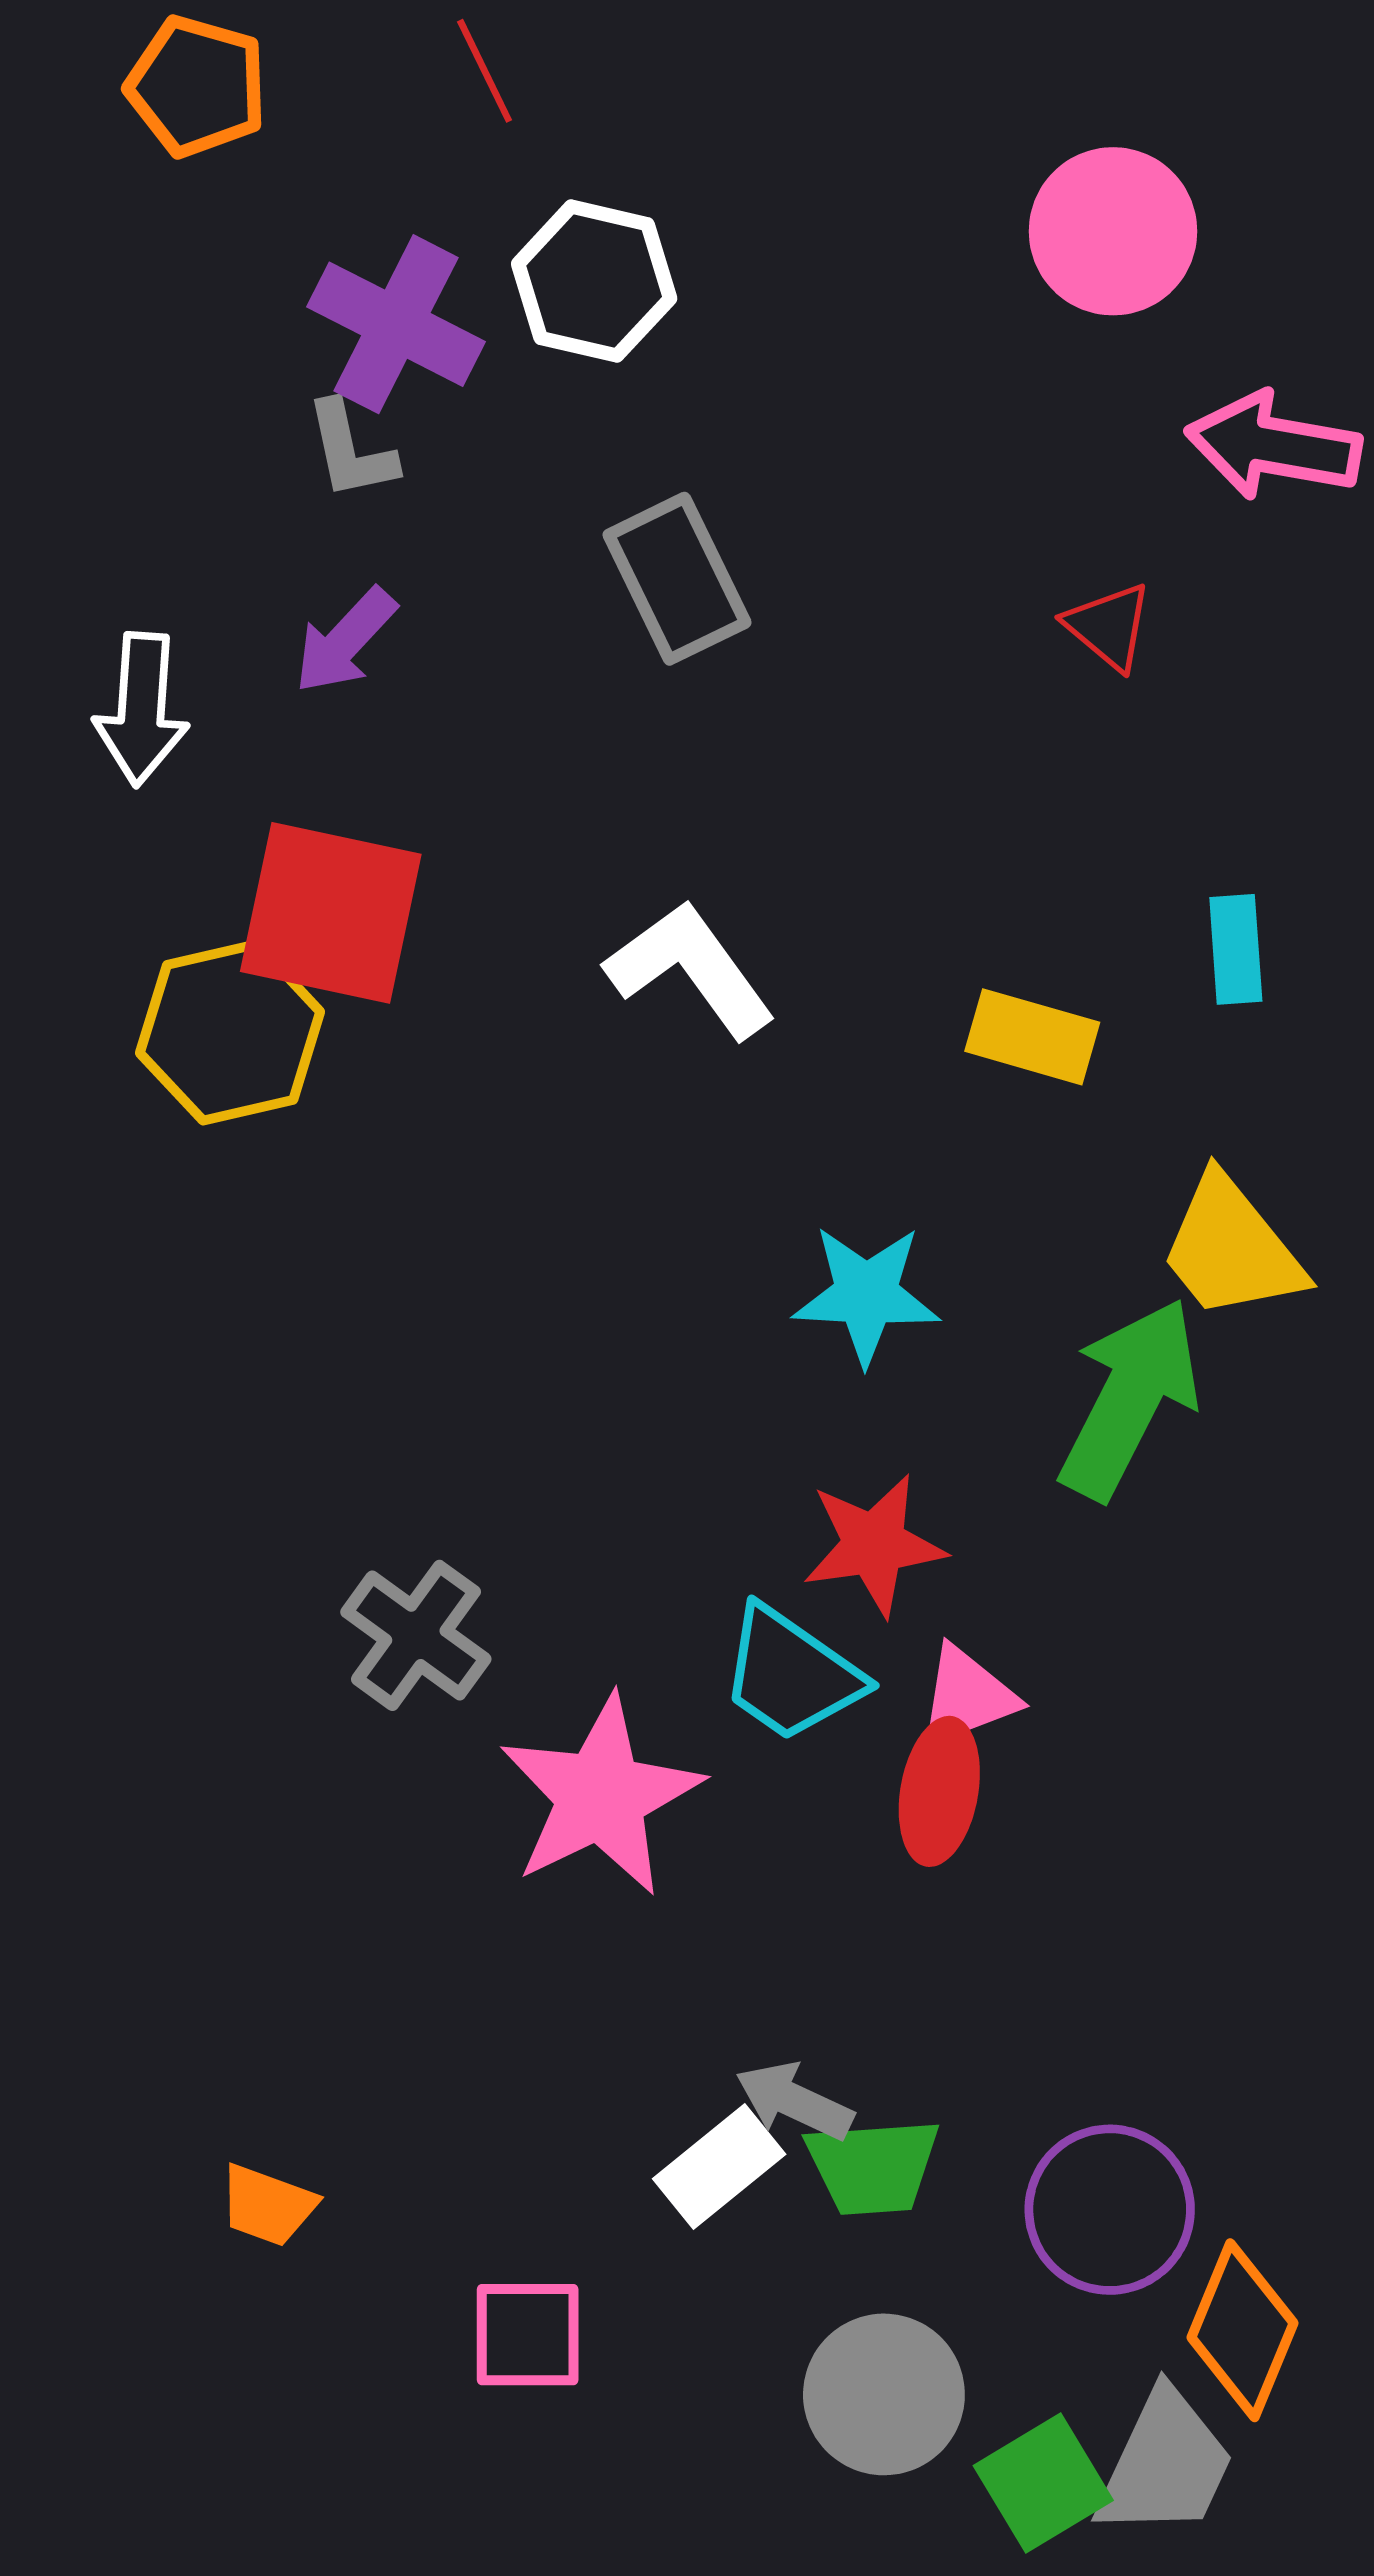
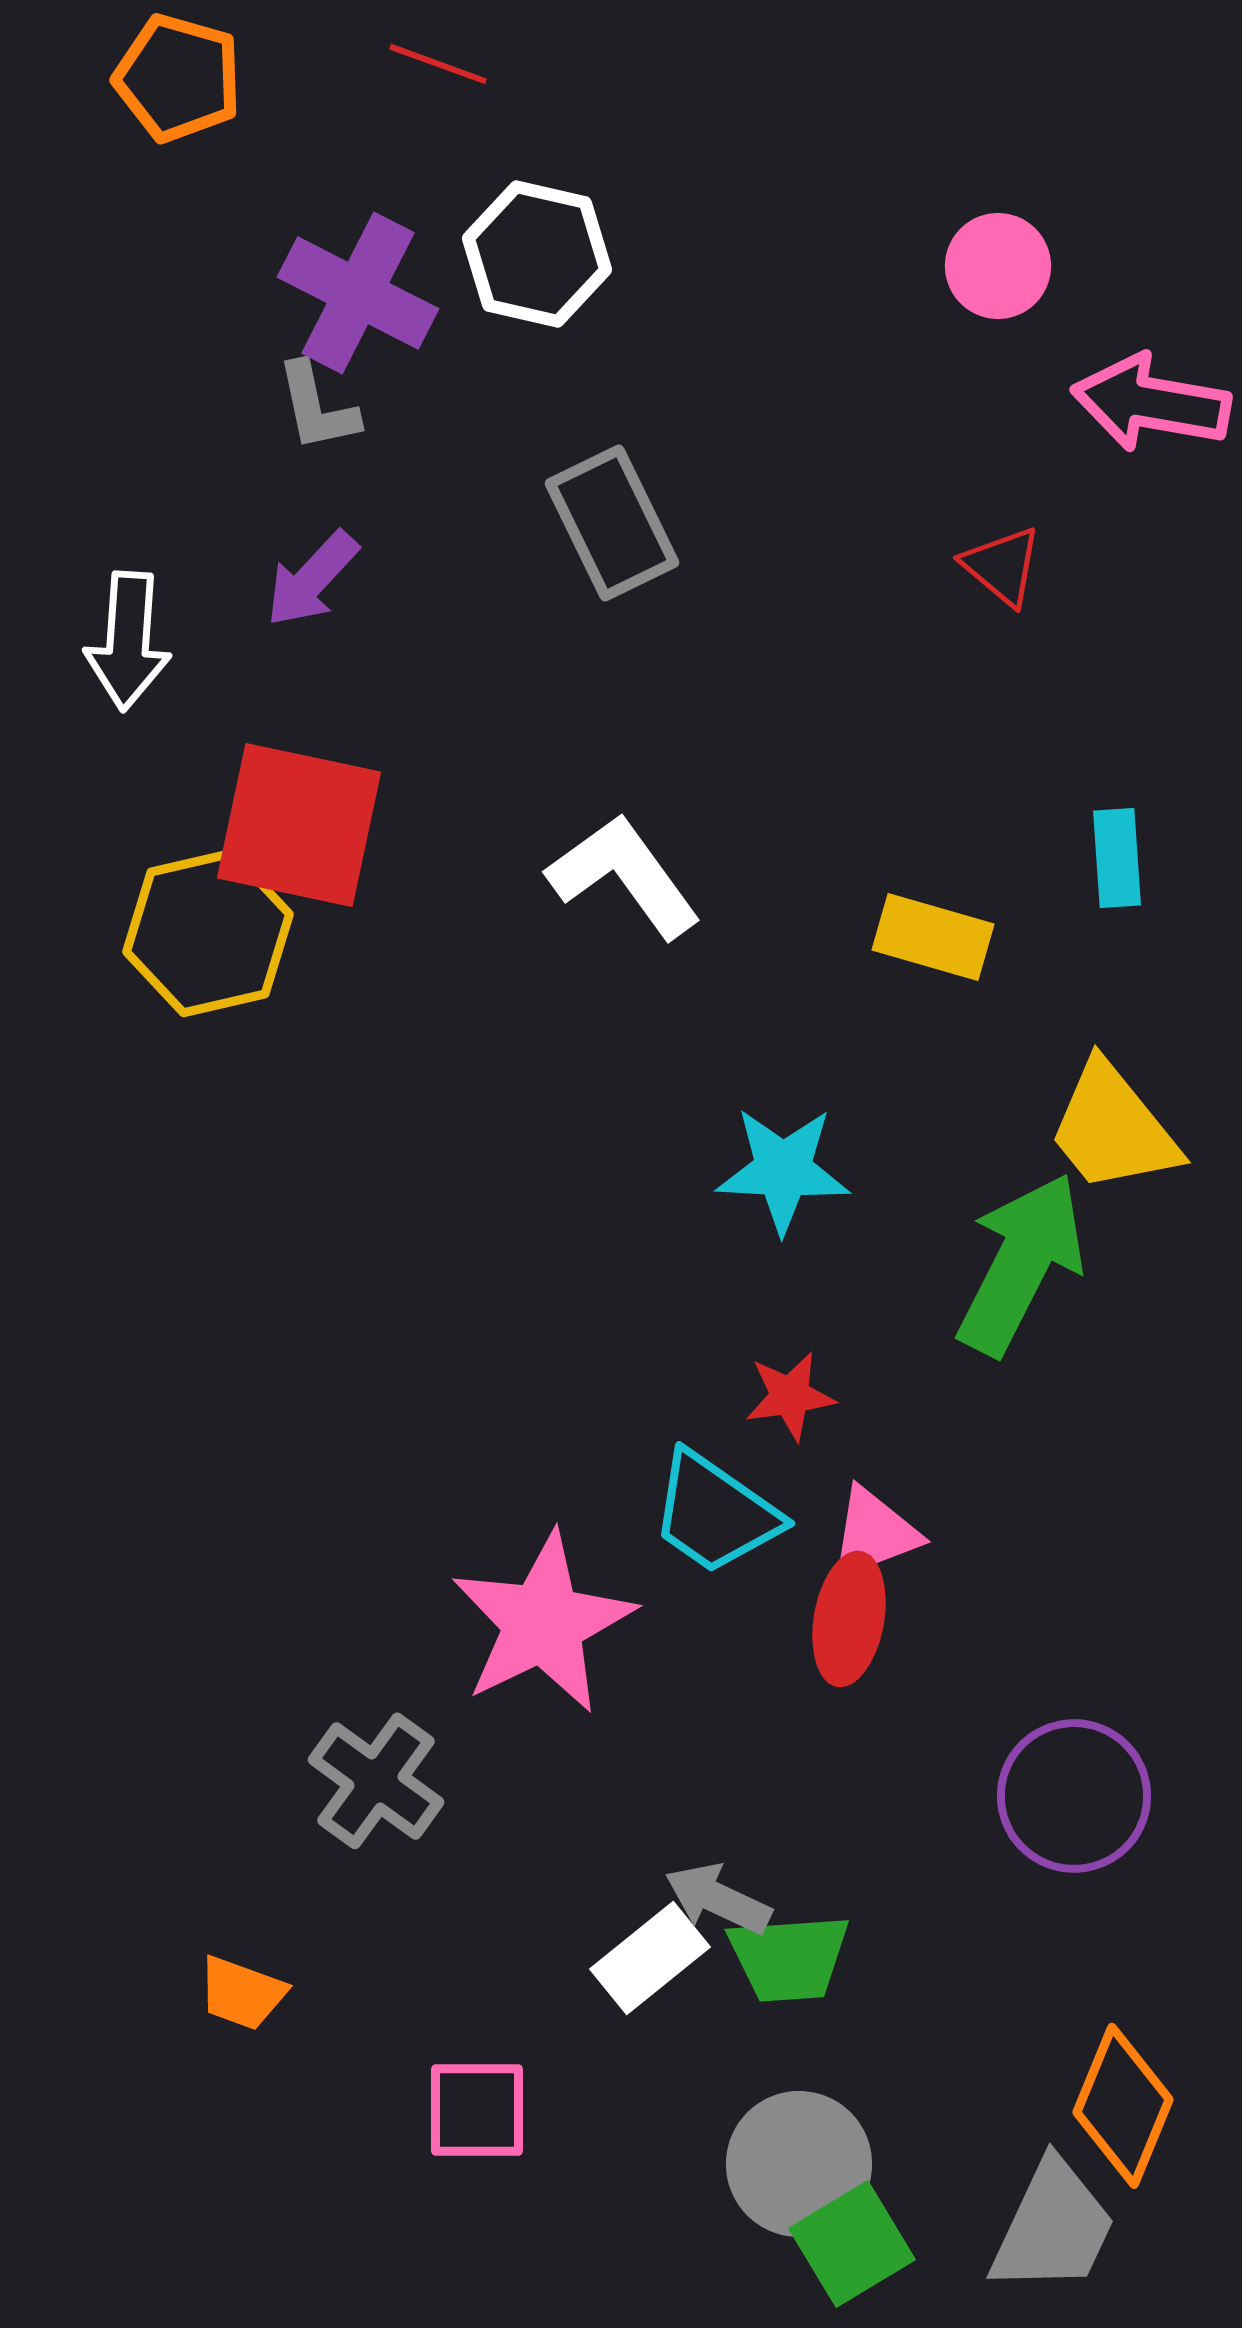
red line: (485, 71) -> (438, 64), turned -44
pink circle: (1113, 231) -> (998, 266), moved, size x0.7
red star: (874, 1545) -> (790, 1396), size x0.7
gray cross: (416, 1635) -> (376, 1781), moved
purple circle: (1110, 2210) -> (1074, 1796), moved
green square: (1043, 2483) -> (852, 2244), moved

